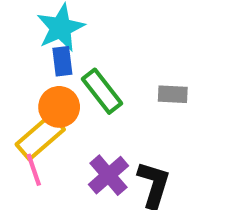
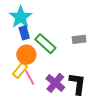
yellow rectangle: (40, 137) -> (20, 70), size x0.7
pink line: (34, 170) -> (30, 77), moved

